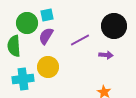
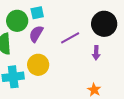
purple arrow: (106, 55) -> (96, 53), turned 88

